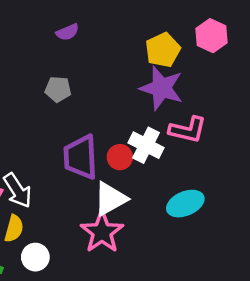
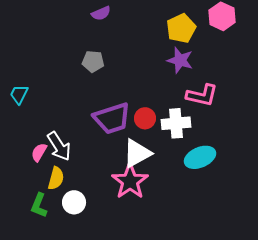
purple star: (162, 88) -> (180, 60), size x0.7
white cross: (146, 145) -> (176, 123), moved, turned -32
purple trapezoid: (81, 157) -> (112, 118), turned -105

